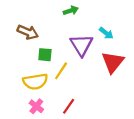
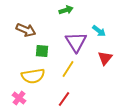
red triangle: (113, 62) -> (105, 58), size x0.7
yellow line: (61, 71) -> (68, 69), moved
pink cross: (36, 106) -> (19, 98), moved

